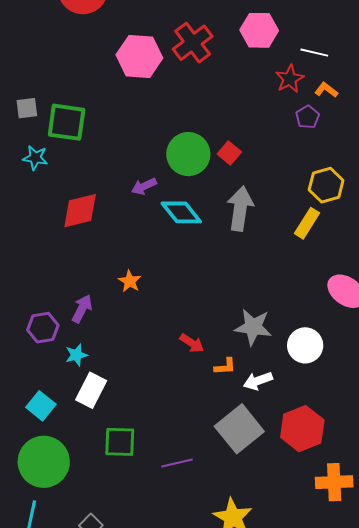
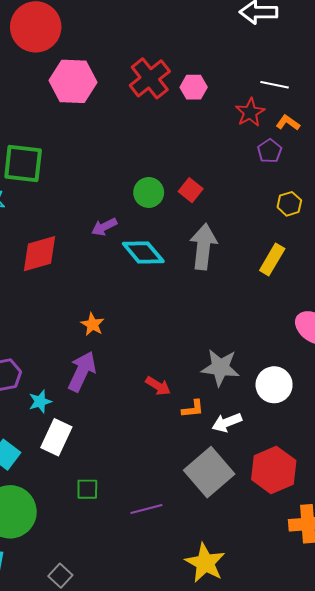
pink hexagon: (259, 30) -> (194, 87), moved, size x0.7
pink hexagon: (139, 56) -> (73, 81), moved
green circle: (188, 154) -> (149, 192), size x0.7
yellow hexagon: (326, 185) -> (289, 204), moved, size x0.7
purple arrow: (82, 309) -> (82, 371), moved, size x1.4
green square: (120, 442) -> (87, 489), size x0.7

